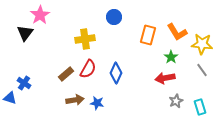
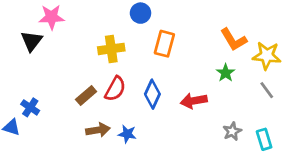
pink star: (40, 15) -> (51, 17), turned 30
blue circle: (114, 17) -> (140, 13), moved
orange rectangle: (148, 35) -> (164, 44), moved
red arrow: (165, 78) -> (194, 101), moved

